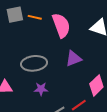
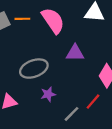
purple triangle: (74, 59) -> (75, 53), turned 36

